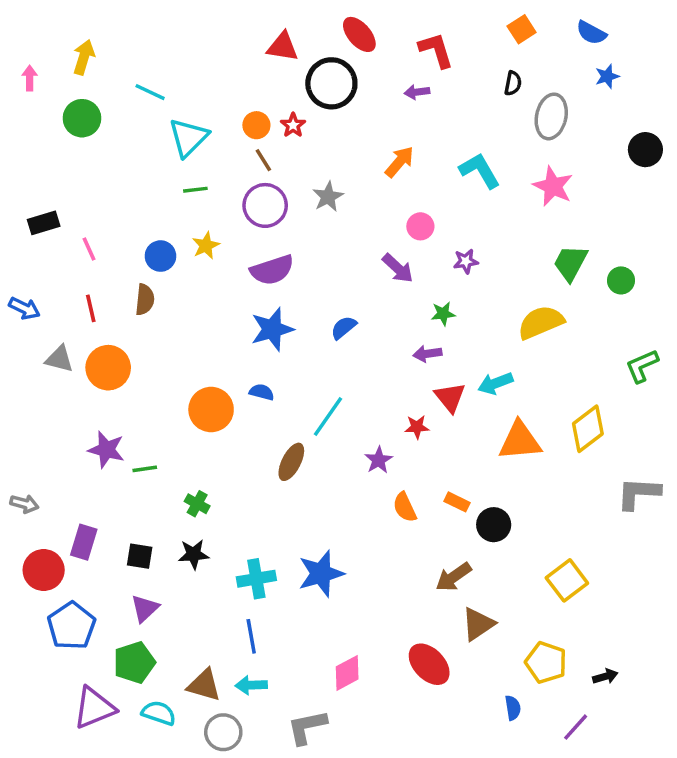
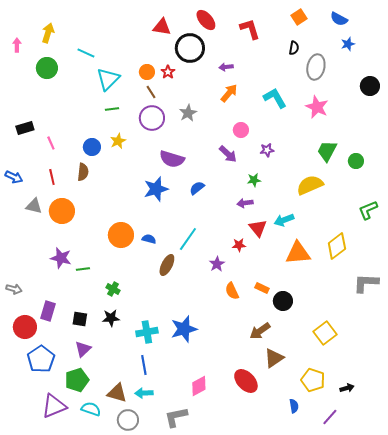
purple arrow: (417, 92) -> (226, 67), moved
purple semicircle: (272, 270) -> (172, 159), moved, turned 35
blue semicircle: (262, 392) -> (149, 239), moved

